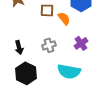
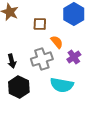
orange semicircle: (64, 18) -> (57, 42), moved
gray cross: (49, 45) -> (42, 59), size x1.5

